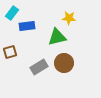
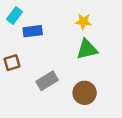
green triangle: (57, 37) -> (87, 49), moved
brown circle: (64, 63) -> (85, 93), moved

